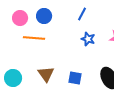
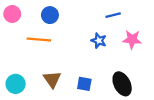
blue line: (82, 14) -> (113, 15), moved, turned 48
pink circle: (20, 18) -> (12, 14), moved

